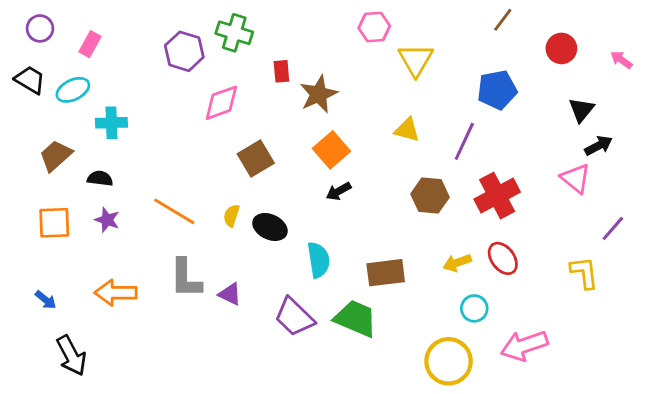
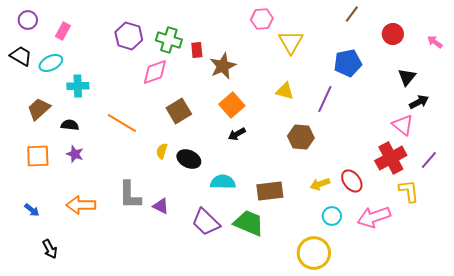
green cross: (234, 33) -> (169, 40), moved
red cross: (497, 196) -> (391, 158), moved
orange line: (174, 211) -> (122, 123), moved
cyan semicircle: (319, 260) -> (223, 182), turned -80
pink arrow: (524, 346) -> (374, 217), moved
black arrow: (71, 356) -> (50, 249), size x0.7

